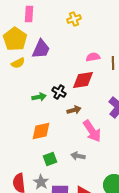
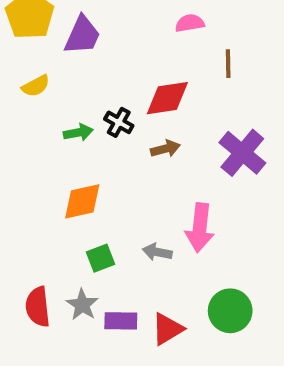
pink semicircle: (93, 57) -> (190, 23), moved
yellow semicircle: (18, 63) -> (36, 86), moved
brown arrow: (74, 110) -> (165, 149), moved
pink arrow: (92, 131) -> (200, 228), moved, turned 40

